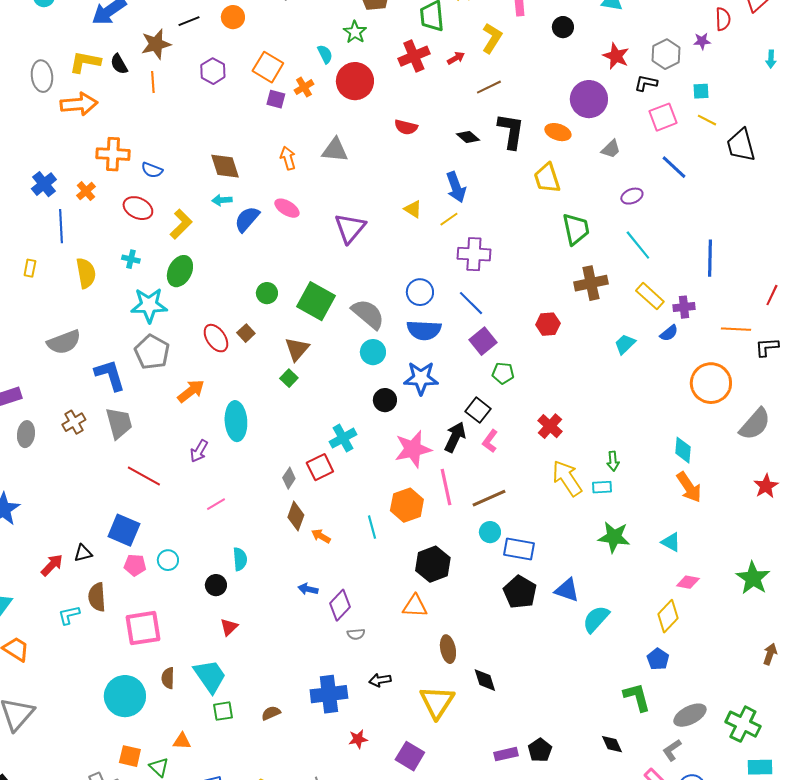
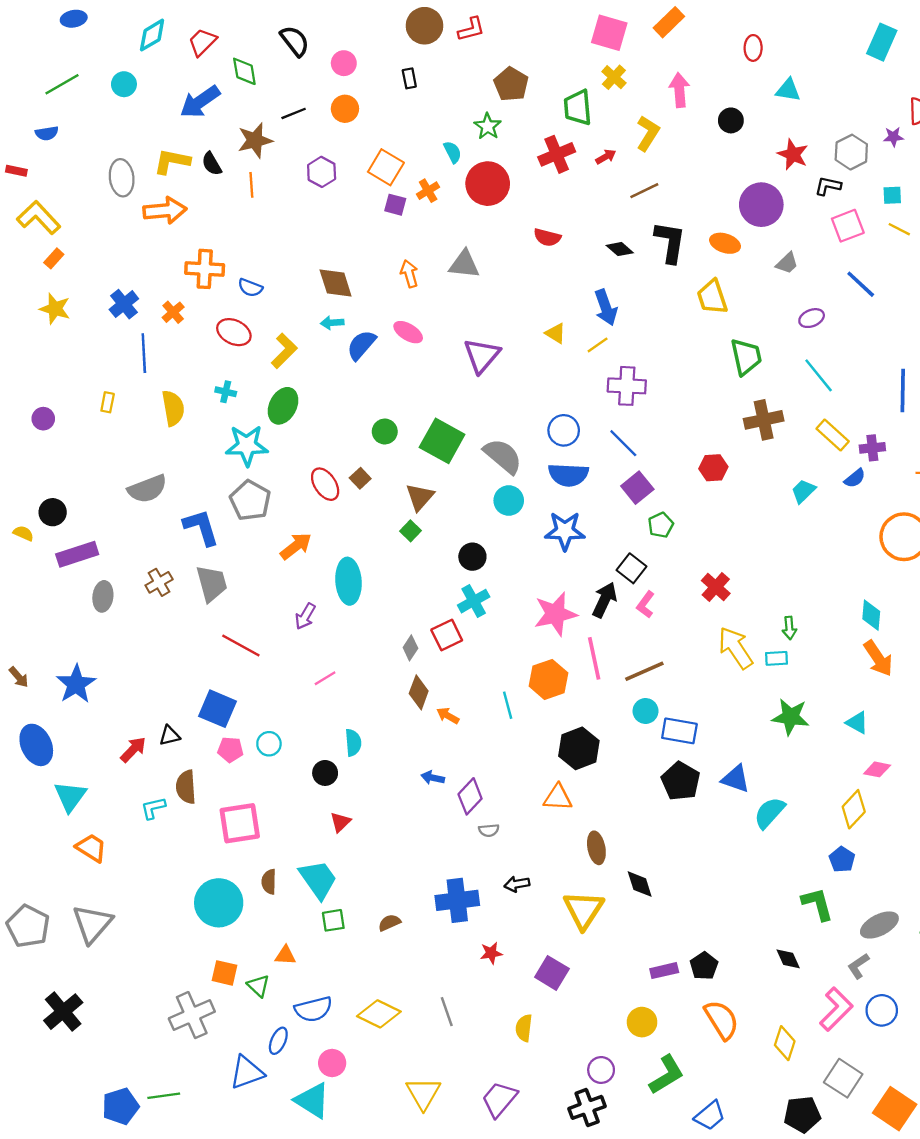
green pentagon: (503, 373) -> (661, 525), turned -30
black circle: (385, 400) -> (472, 557), moved

